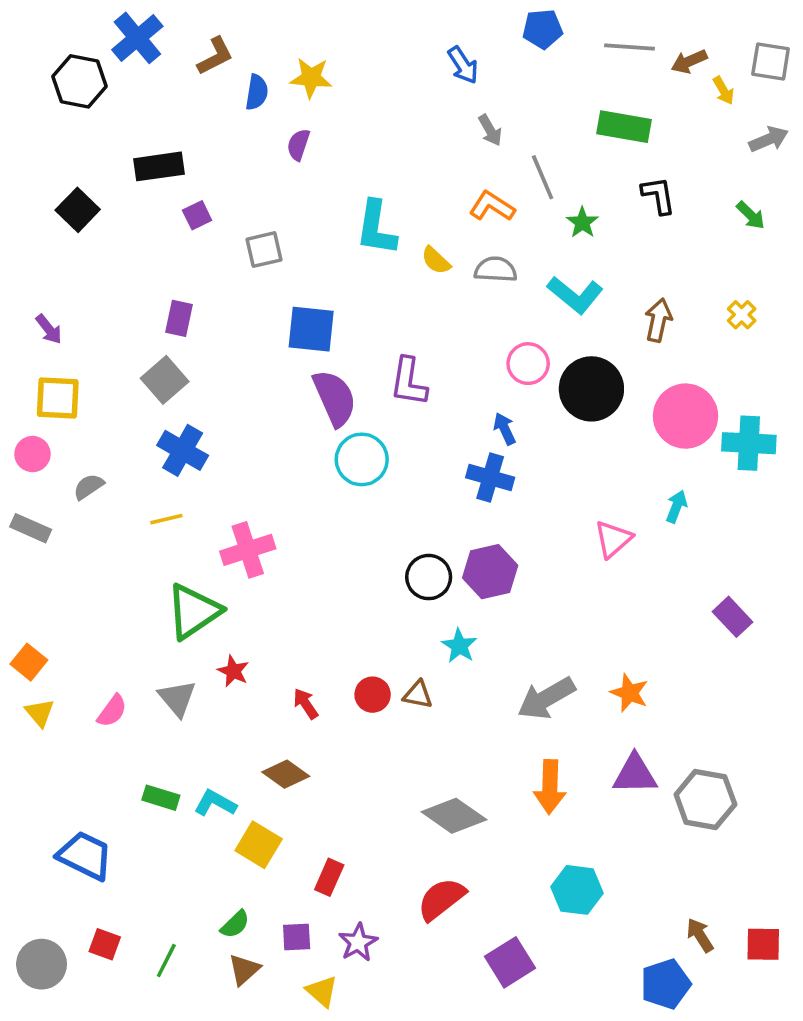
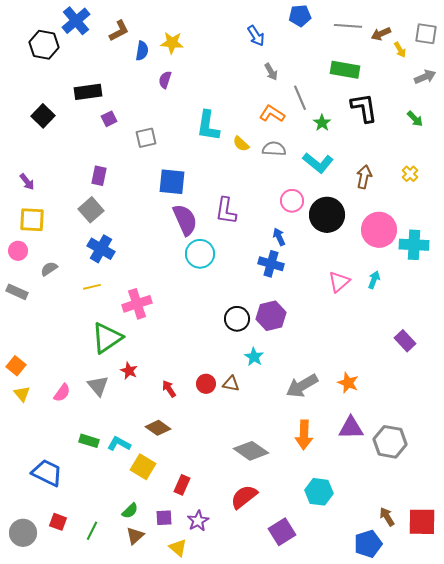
black L-shape: (658, 195) -> (364, 108), size x1.4
pink triangle: (613, 539) -> (339, 282), moved
red square: (763, 944) -> (422, 522), size x1.4

